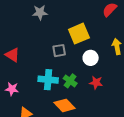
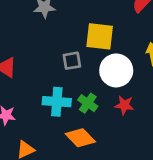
yellow square: (79, 34) -> (100, 36), turned 30
white circle: (91, 58) -> (116, 70), size x1.5

